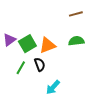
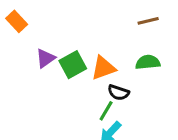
black semicircle: (40, 64) -> (118, 93), moved, turned 128
green line: (21, 68) -> (106, 111), moved

